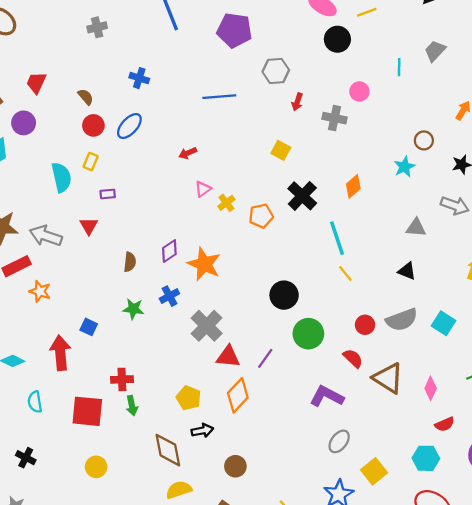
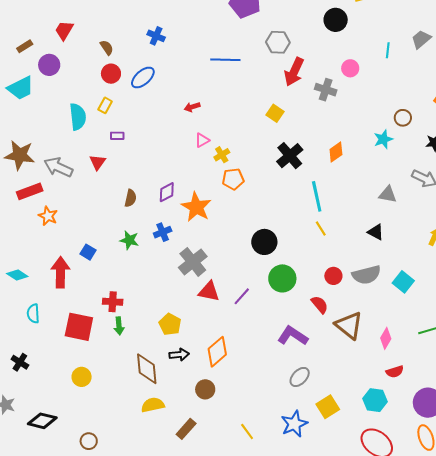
red arrow: (297, 102) -> (294, 72), size x1.8
orange pentagon: (261, 216) -> (233, 179), moved
orange diamond: (238, 395) -> (217, 352), moved

